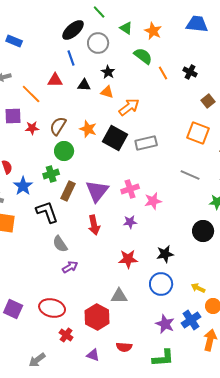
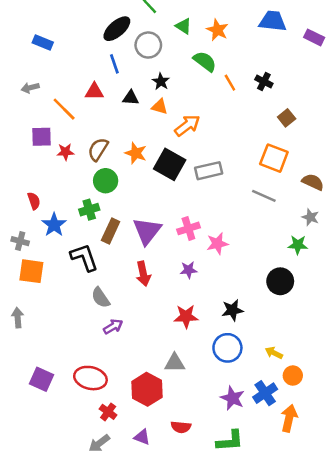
gray line: (190, 175) -> (264, 196), moved
gray arrow: (37, 360) -> (99, 443), moved

